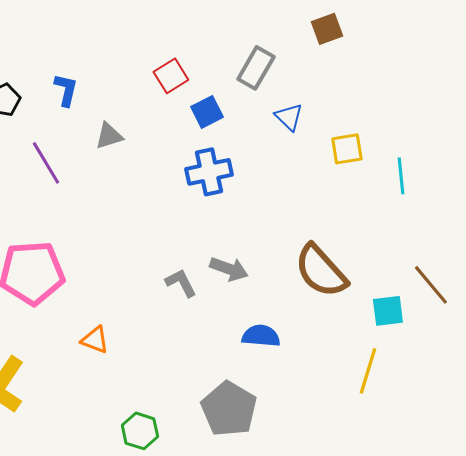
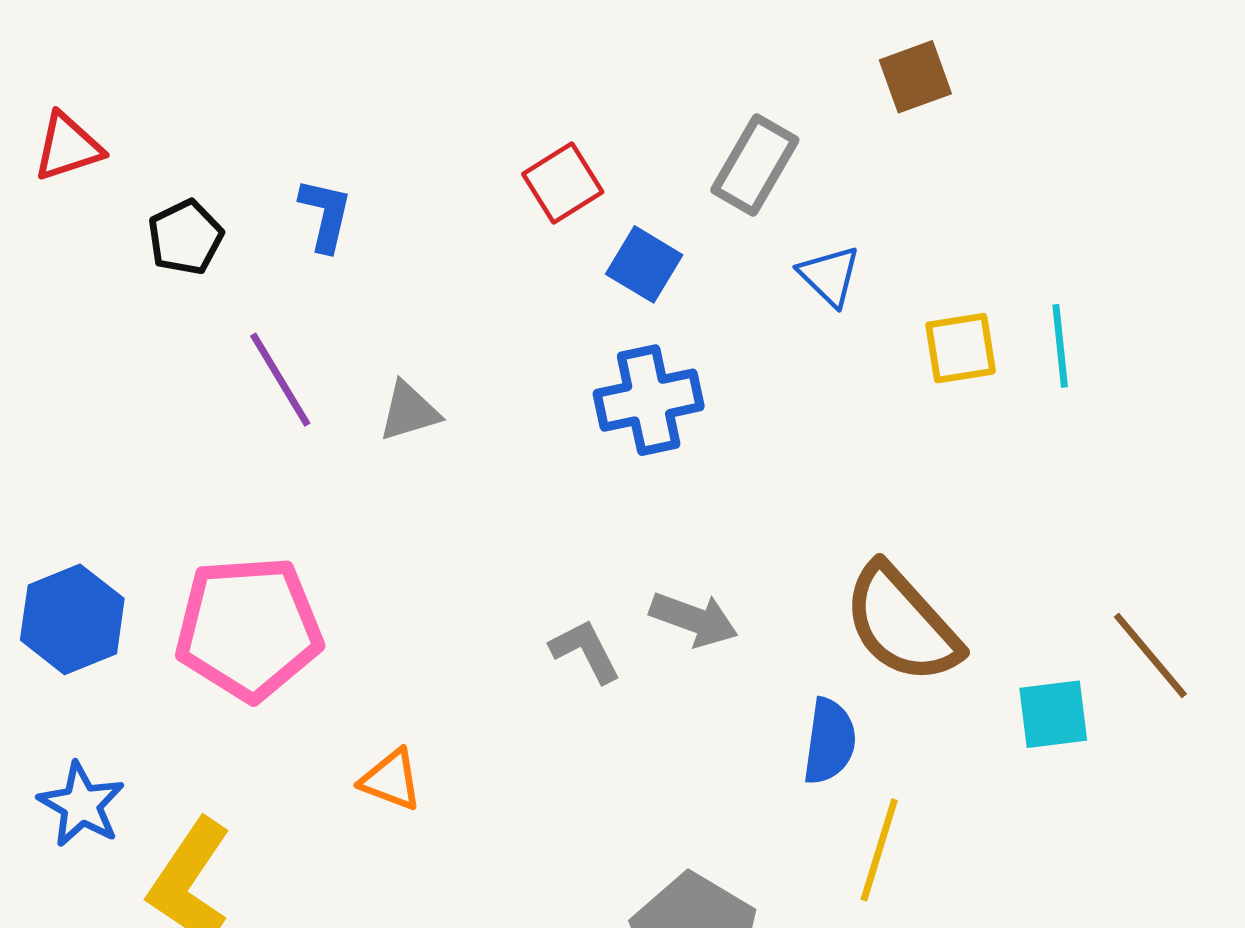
blue square: (207, 112) -> (644, 264), turned -32
gray triangle: (109, 136) -> (409, 411), moved
cyan line: (401, 176) -> (1060, 346), moved
blue semicircle: (261, 336) -> (829, 741), moved, turned 93
yellow line: (368, 371) -> (879, 850), moved

